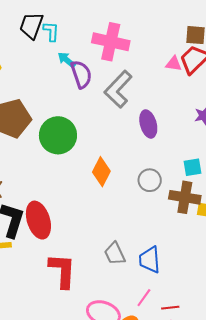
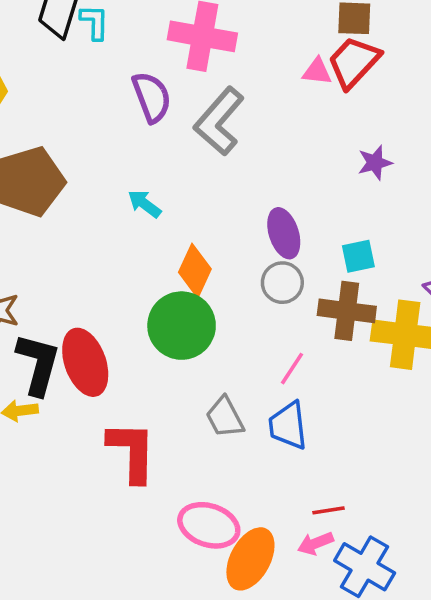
cyan arrow: (66, 60) -> (144, 204), moved
purple ellipse: (148, 124) -> (284, 233), moved
green circle: (58, 135) -> (182, 326), moved
pink line: (144, 298) -> (292, 369), moved

